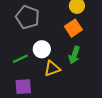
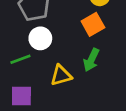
white circle: (42, 49) -> (40, 38), moved

